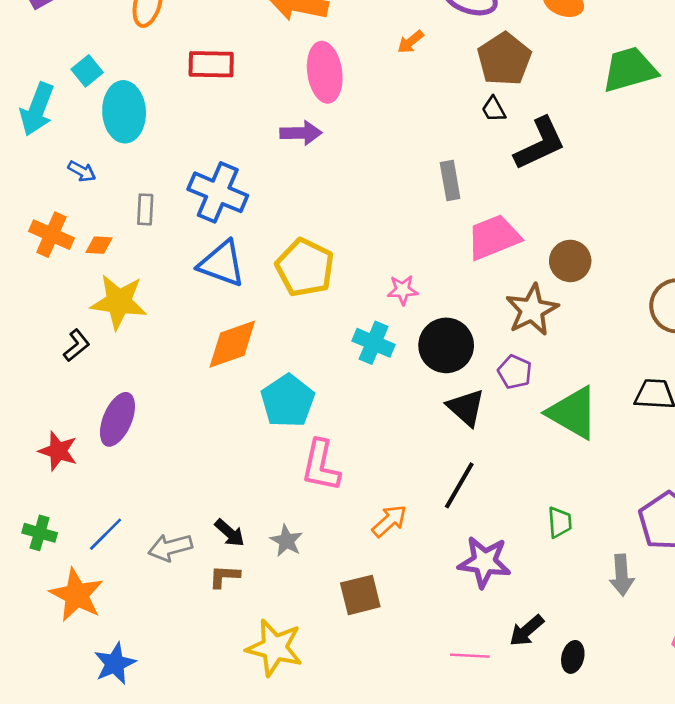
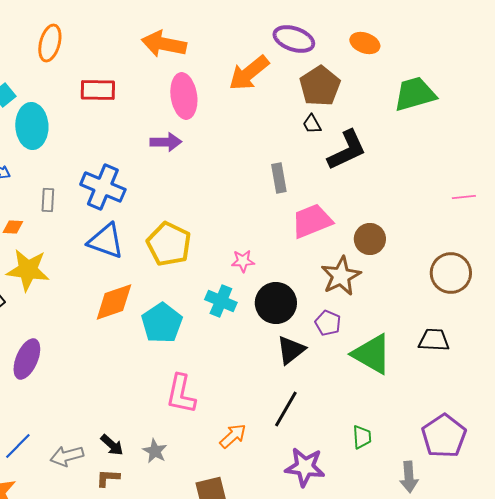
orange arrow: (410, 42) -> (249, 73), size x2.0
cyan pentagon: (288, 401) -> (162, 323), moved
black triangle: (466, 407) -> (291, 350), turned 40

